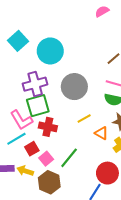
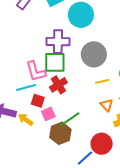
yellow line: (84, 118) -> (102, 81), moved
red cross: (48, 127) -> (58, 85), turned 30
red square: (32, 149) -> (38, 101), turned 32
brown hexagon: (49, 182) -> (60, 133), moved

